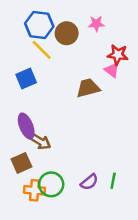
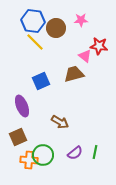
pink triangle: (112, 70) -> (85, 56), moved
blue square: (26, 78) -> (41, 81), moved
brown arrow: (40, 142) -> (60, 122), moved

